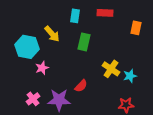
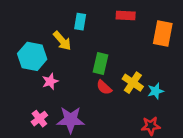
cyan rectangle: (75, 16) -> (80, 22), moved
orange rectangle: (136, 28) -> (163, 34), size x1.5
green rectangle: (84, 42) -> (100, 63), moved
red semicircle: (81, 86) -> (104, 87), moved, turned 88

